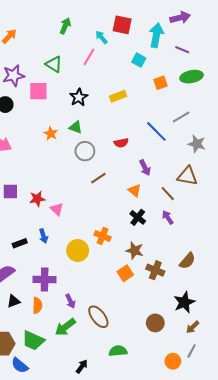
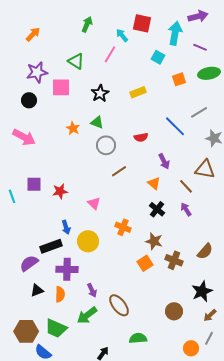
pink triangle: (57, 209) -> (94, 203), moved
black rectangle: (20, 243) -> (51, 246), moved, size x1.5
yellow circle: (78, 250) -> (88, 241), moved

